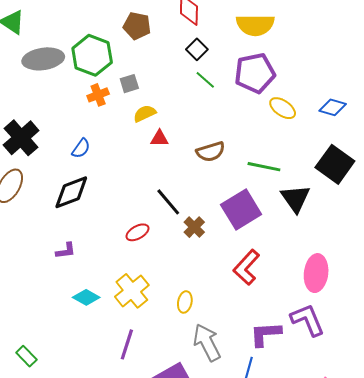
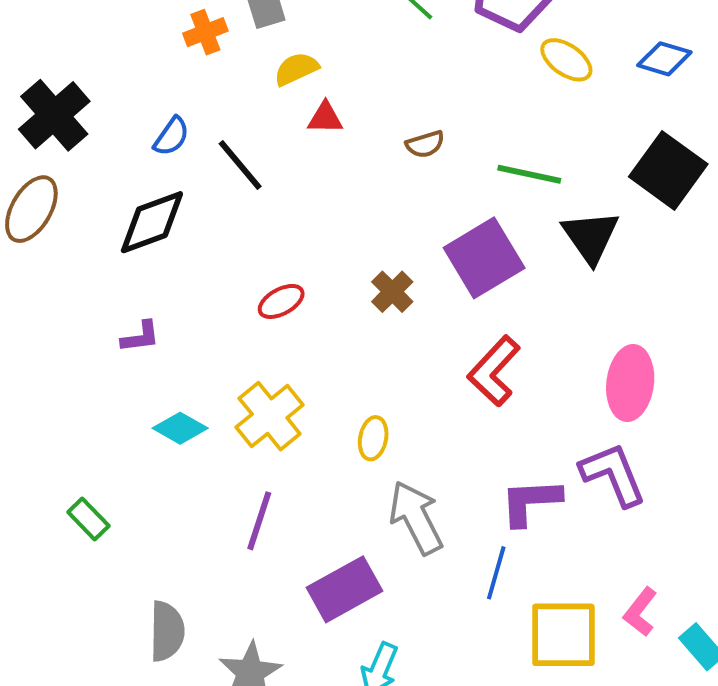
brown semicircle: (211, 152) -> (425, 144), size x0.7
black line: (168, 202) -> (240, 165), moved
green rectangle: (26, 356) -> (88, 519), moved

